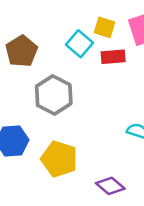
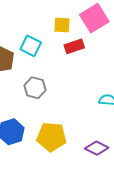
cyan square: (79, 44) -> (31, 46), moved
gray hexagon: (54, 95) -> (35, 88), size x0.7

